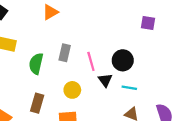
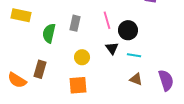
pink line: (91, 61) -> (107, 20), moved
brown rectangle: (37, 103) -> (40, 69), moved

